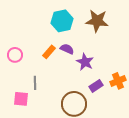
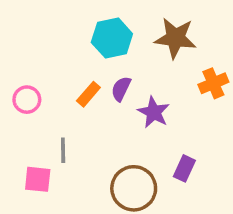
purple semicircle: (67, 49) -> (121, 89), turned -88
orange cross: (118, 81) -> (213, 83), moved
purple rectangle: (96, 86) -> (184, 168), moved, turned -32

